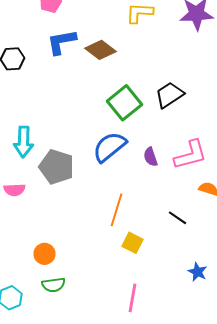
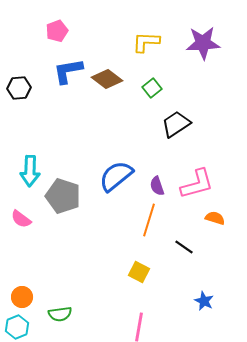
green square: (124, 103) -> (152, 88), moved, size x0.6
pink semicircle: (14, 190) -> (21, 219), turned 40
orange line: (116, 210) -> (149, 220), moved
orange circle: (44, 254) -> (22, 297), moved

